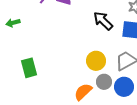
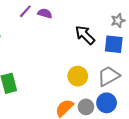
gray circle: (104, 82) -> (86, 107), moved

